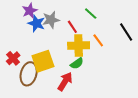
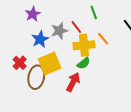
green line: (91, 14) -> (94, 12), turned 32
gray star: (51, 20) -> (59, 31), moved
blue star: (36, 23) -> (40, 39), moved, turned 30

